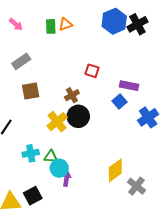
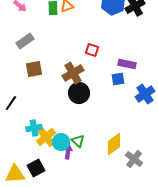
brown cross: (72, 95) -> (73, 73), size x1.5
blue square: (119, 102) -> (118, 79), turned 32
yellow cross: (57, 122) -> (46, 137), moved
green triangle: (51, 157) -> (78, 141), moved, turned 40

